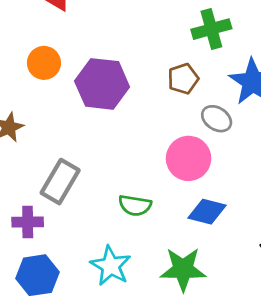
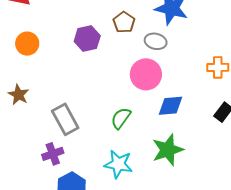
purple hexagon: (102, 84) -> (87, 39), moved, size x0.7
gray rectangle: (60, 182) -> (65, 119), turned -40
green semicircle: (135, 205) -> (121, 118), turned 135

